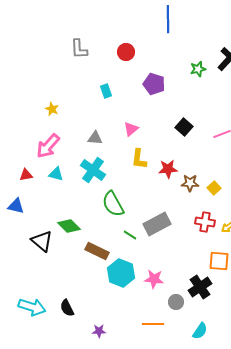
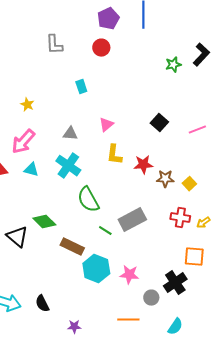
purple pentagon: (154, 84) -> (108, 19), moved, turned 30

